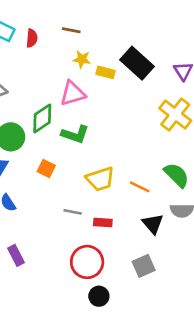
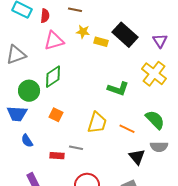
pink triangle: (73, 93) -> (54, 41), moved
green L-shape: (75, 134) -> (118, 89), moved
yellow trapezoid: (100, 179) -> (97, 123), turned -55
red rectangle: (103, 222) -> (57, 156), moved

